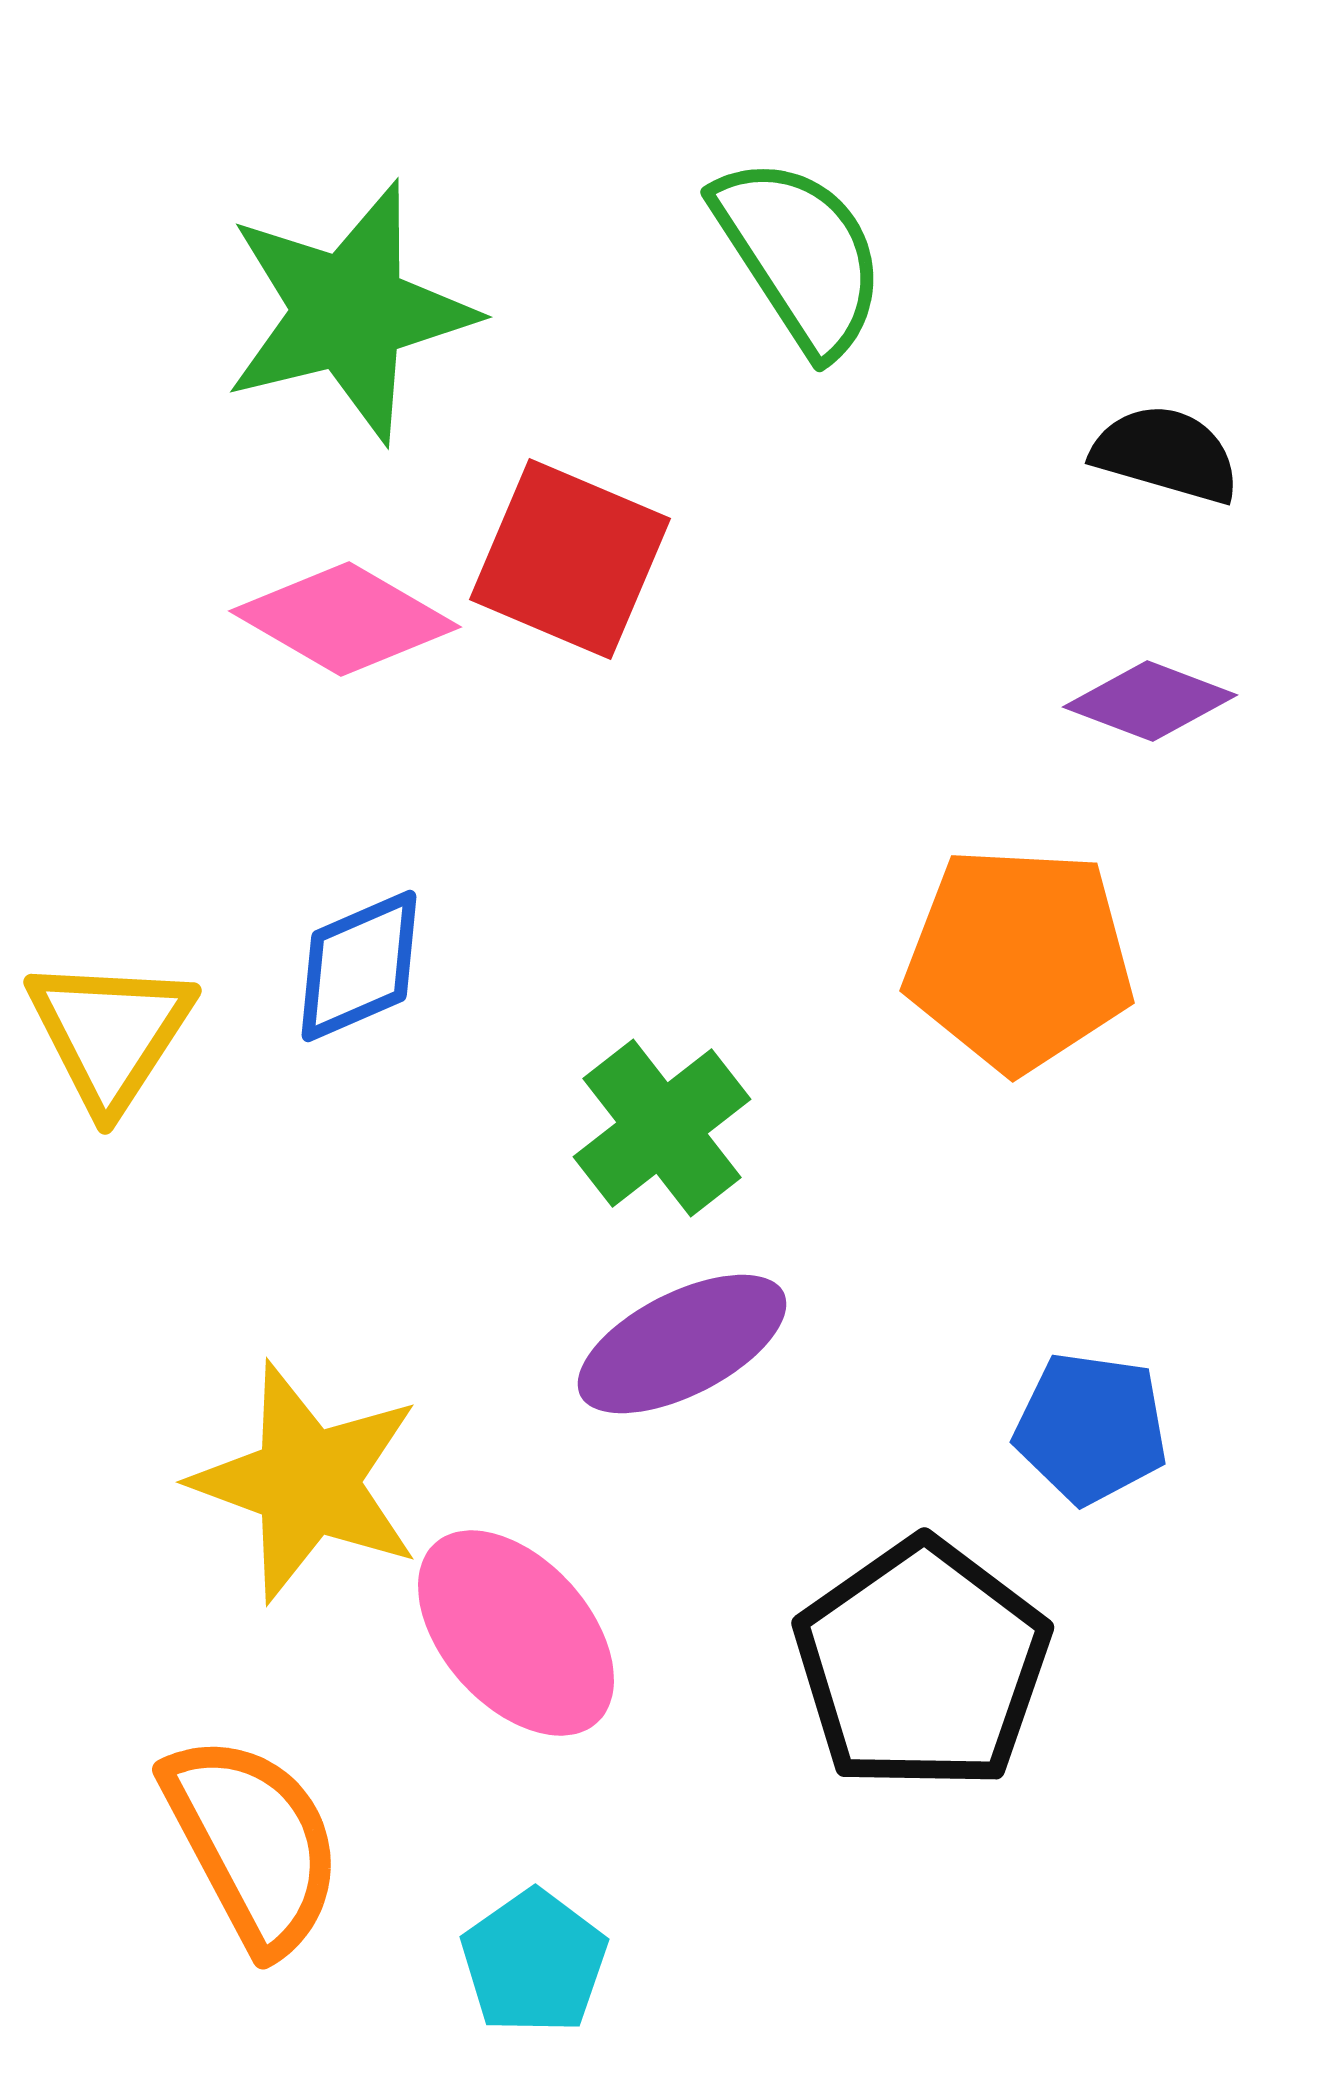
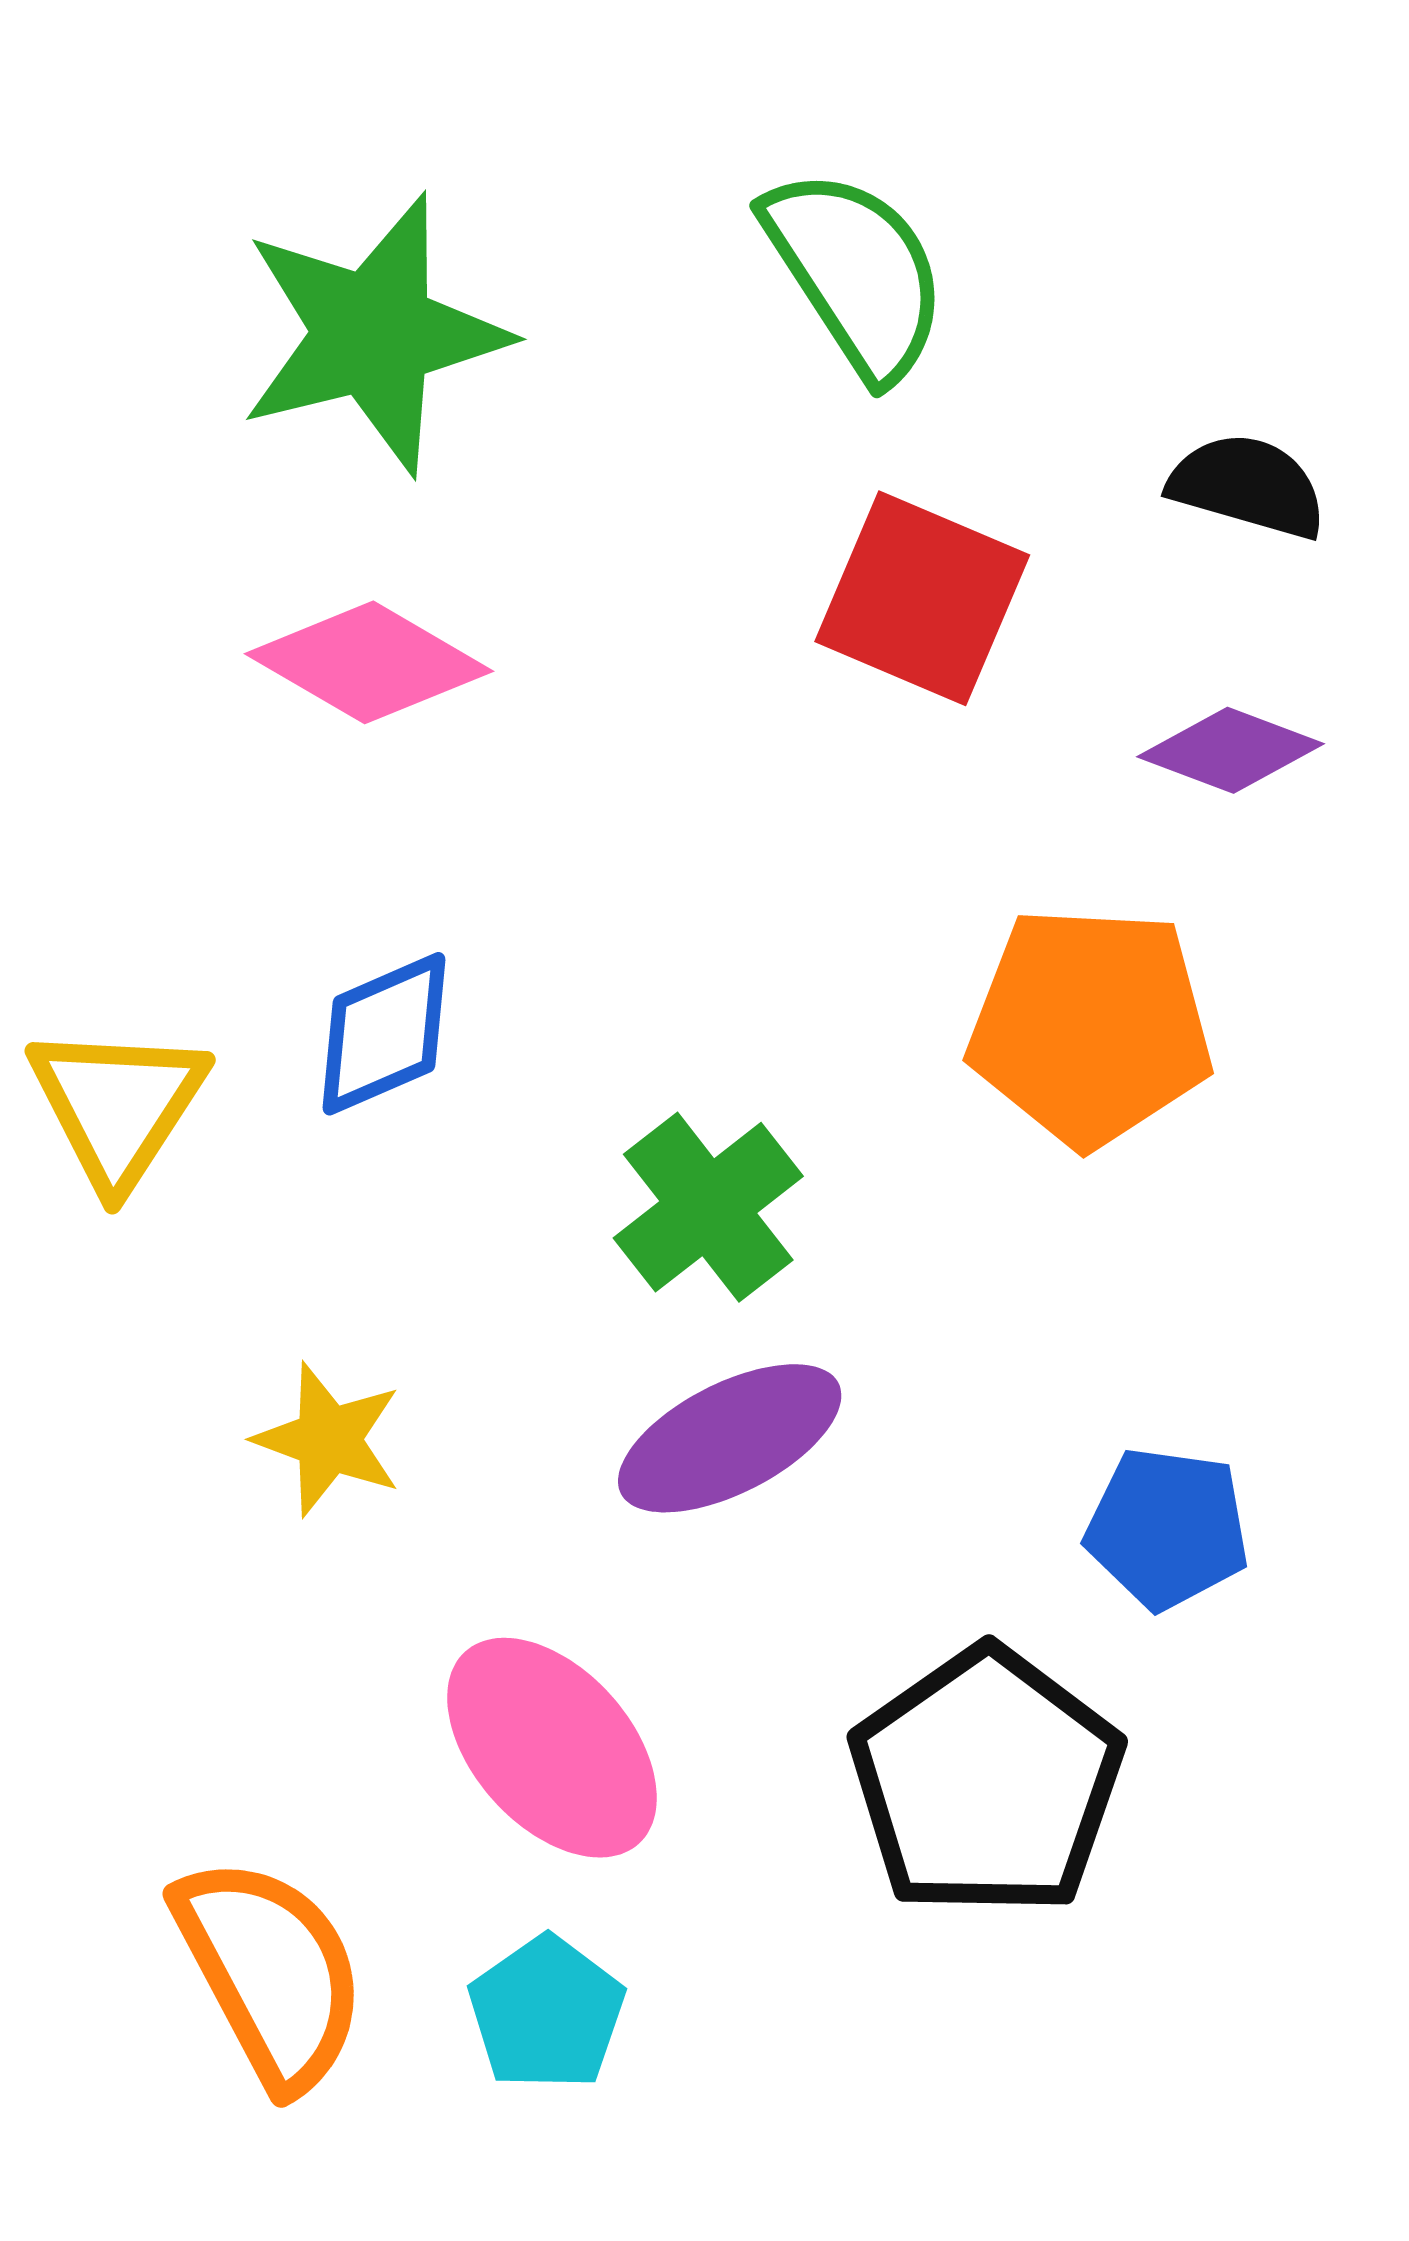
red square: (570, 559) -> (922, 598), moved
yellow star: (307, 1482) -> (328, 1439), moved, size x0.6
cyan pentagon: (534, 1962) -> (547, 2013), moved

